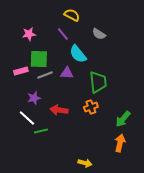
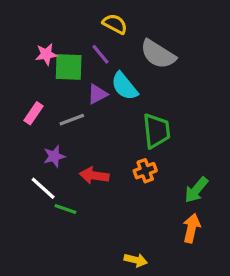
gray semicircle: (99, 34) -> (158, 54), size x1.6
green square: (39, 59) -> (69, 67), moved
pink rectangle: (21, 71) -> (34, 113), turned -40
purple triangle: (67, 73) -> (97, 94), moved, turned -32
green line: (41, 131) -> (65, 209), turned 32

